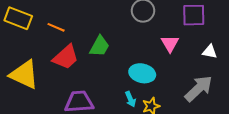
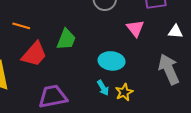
gray arrow: (199, 89) -> (169, 69), turned -64

